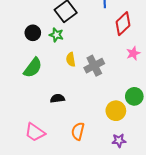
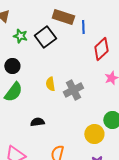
black circle: (33, 33) -> (12, 66), moved
green star: (56, 35) -> (20, 36), moved

